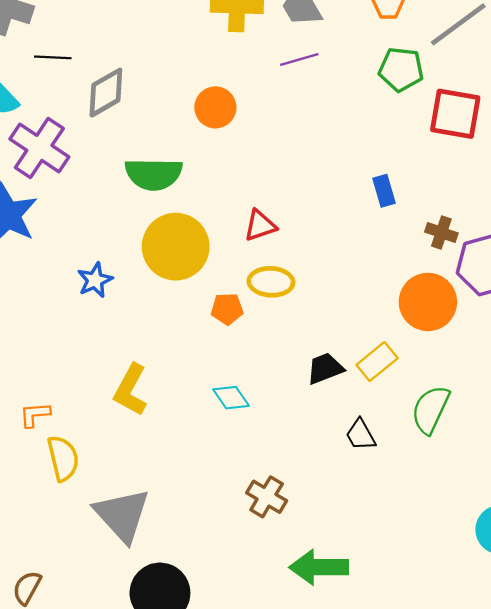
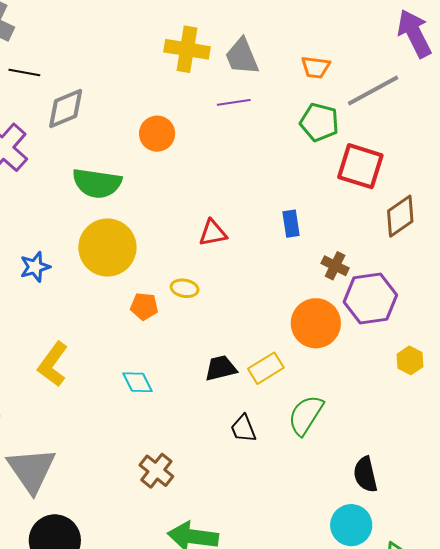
red triangle: (260, 226) -> (213, 233), moved
yellow ellipse: (271, 282) -> (185, 288), size x0.7

